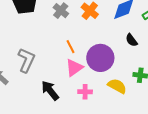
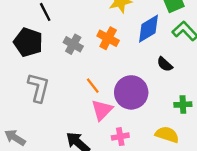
gray L-shape: (26, 60) -> (39, 88), moved
yellow semicircle: (117, 86) -> (167, 135), moved

